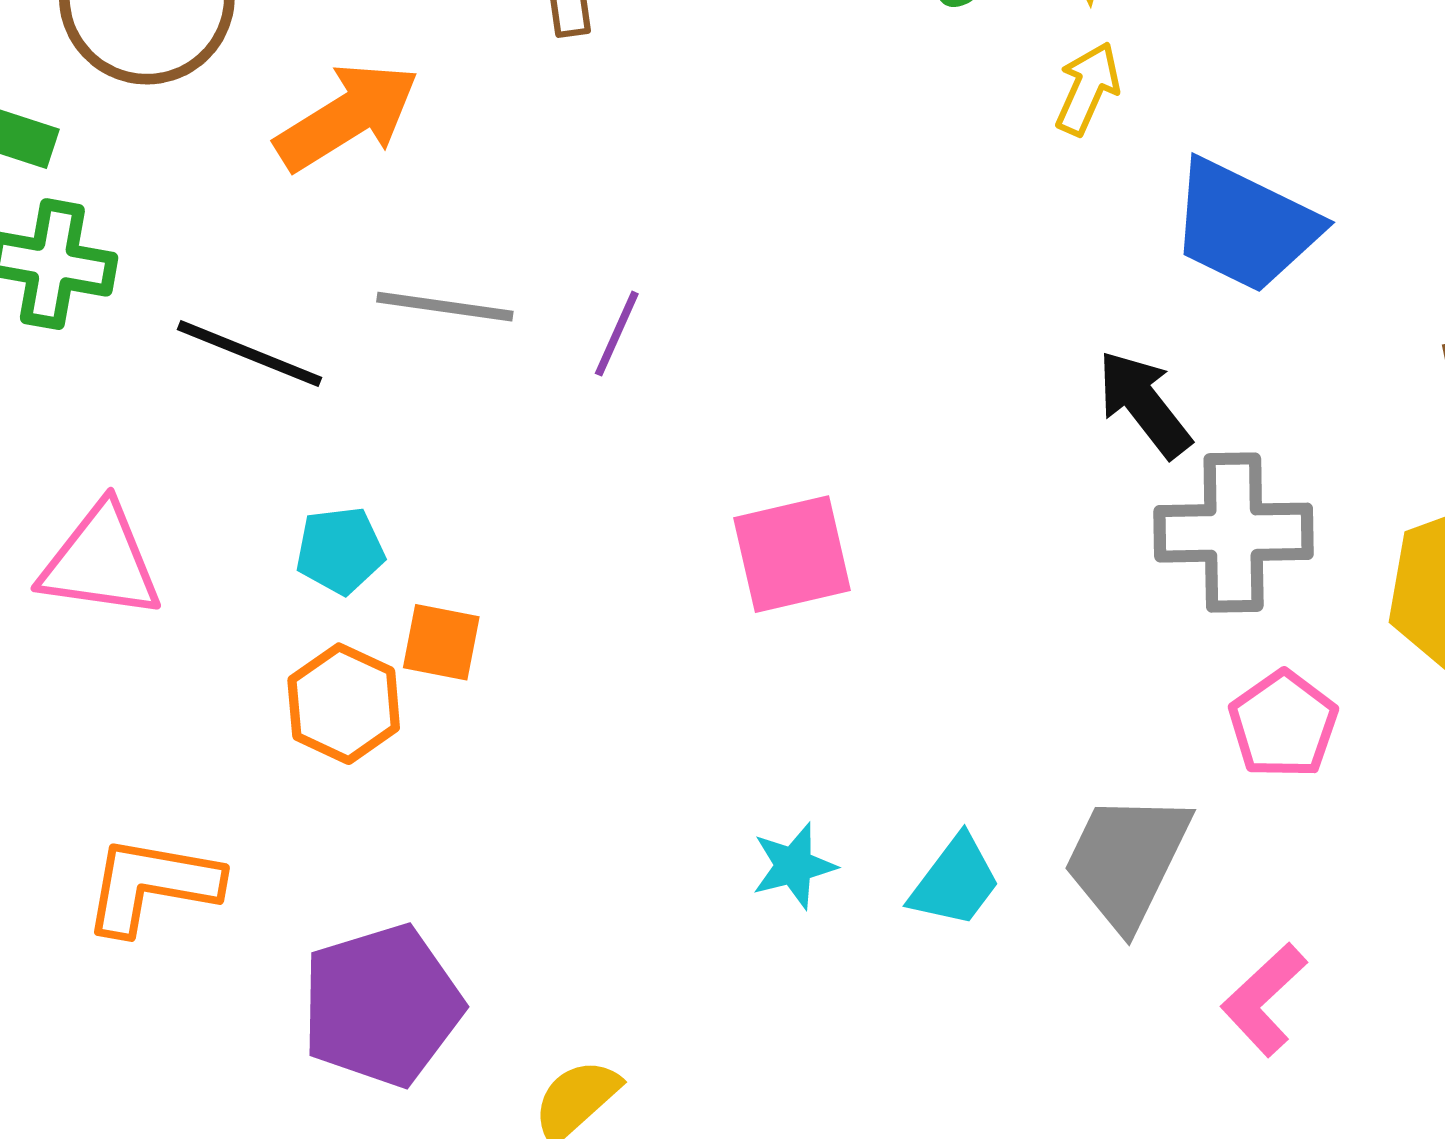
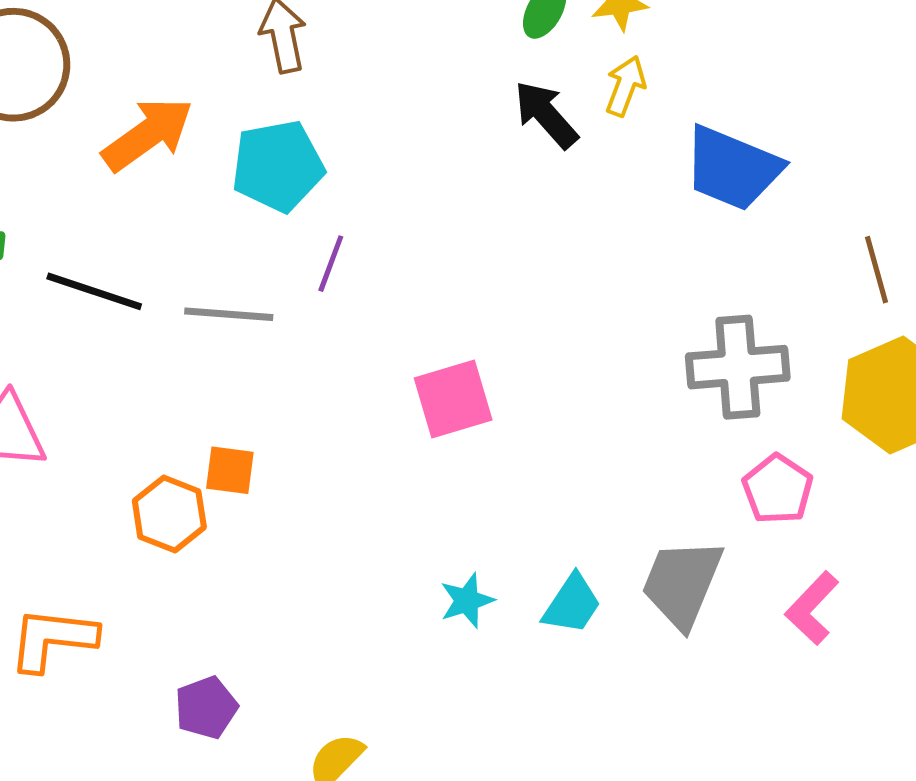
gray line: (445, 307) -> (229, 314), moved
black arrow: (1144, 404) -> (546, 115), moved
cyan pentagon: (340, 550) -> (278, 166), moved, size x1.6
pink L-shape: (1264, 1000) -> (812, 608), moved
purple pentagon: (382, 1005) -> (206, 708), size x0.6

